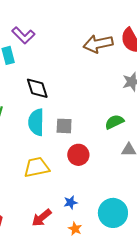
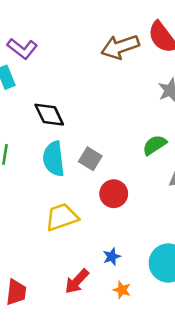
gray square: (64, 126) -> (90, 159), turned 36

